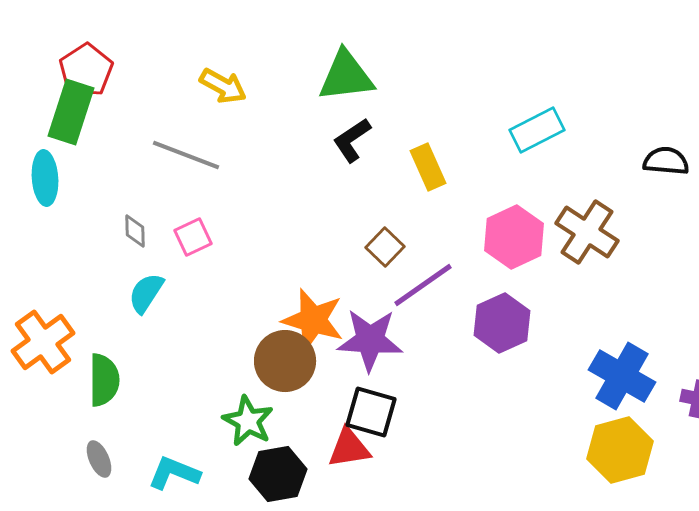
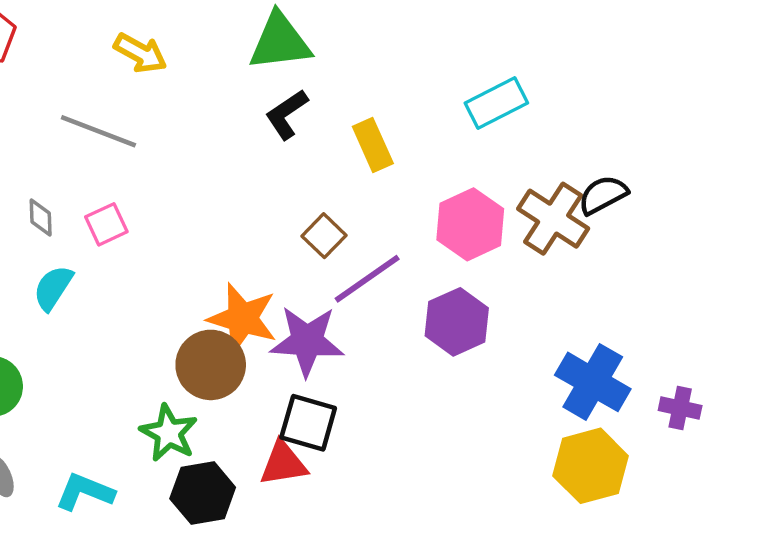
black semicircle: (666, 161) -> (603, 195), moved, turned -33

